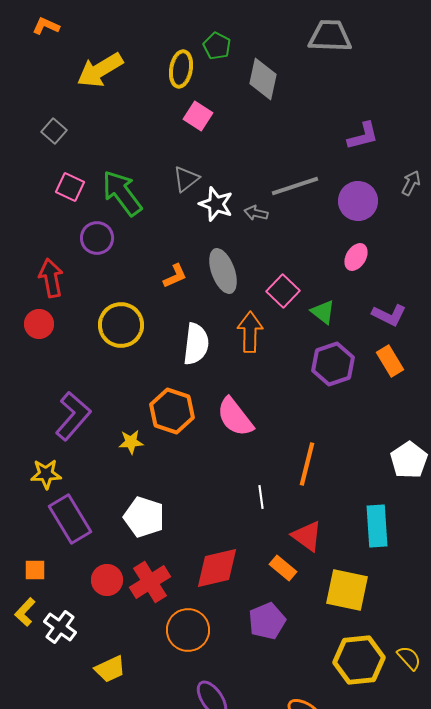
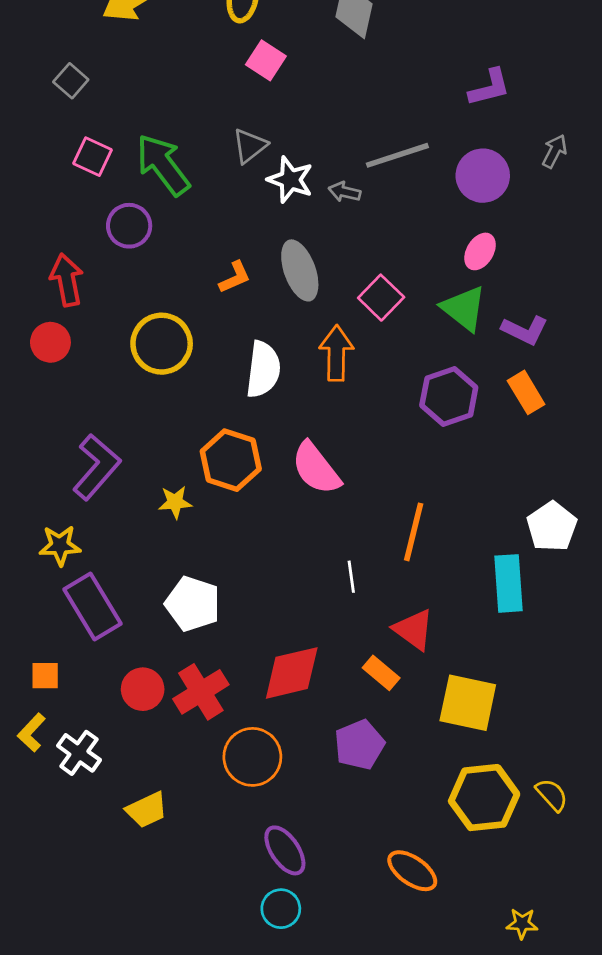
green triangle: (323, 312) -> (464, 308), moved, size x1.4
cyan rectangle: (377, 526) -> (508, 583), moved

